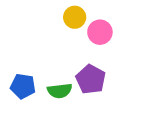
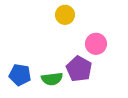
pink circle: (100, 32) -> (96, 44), moved

